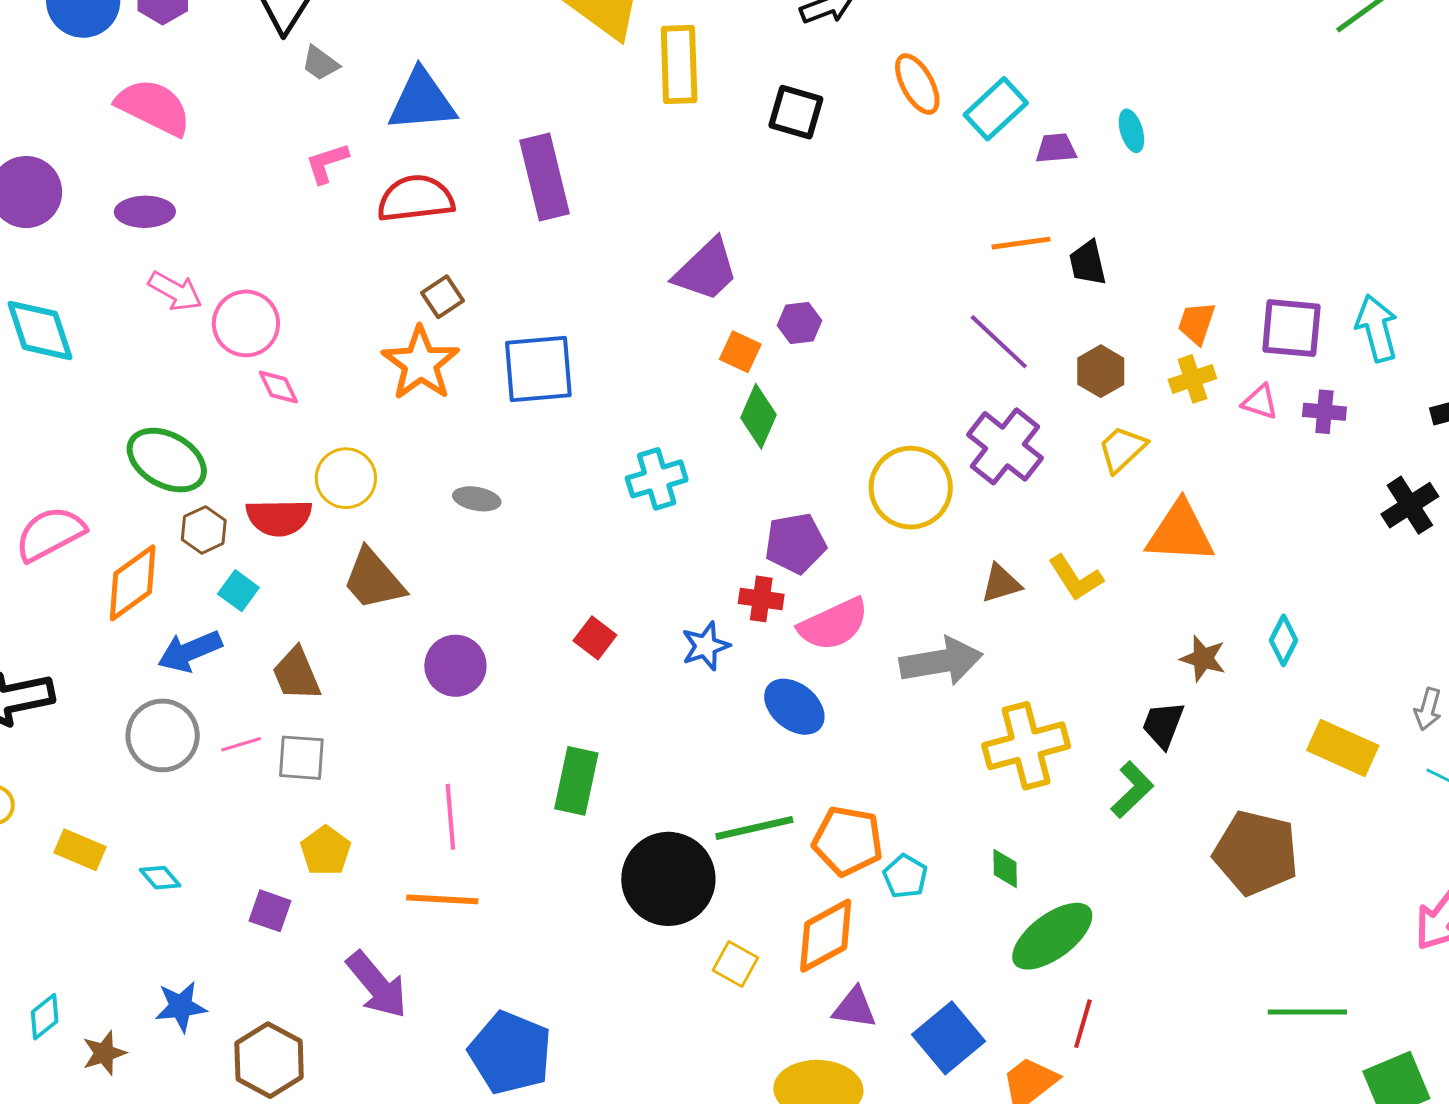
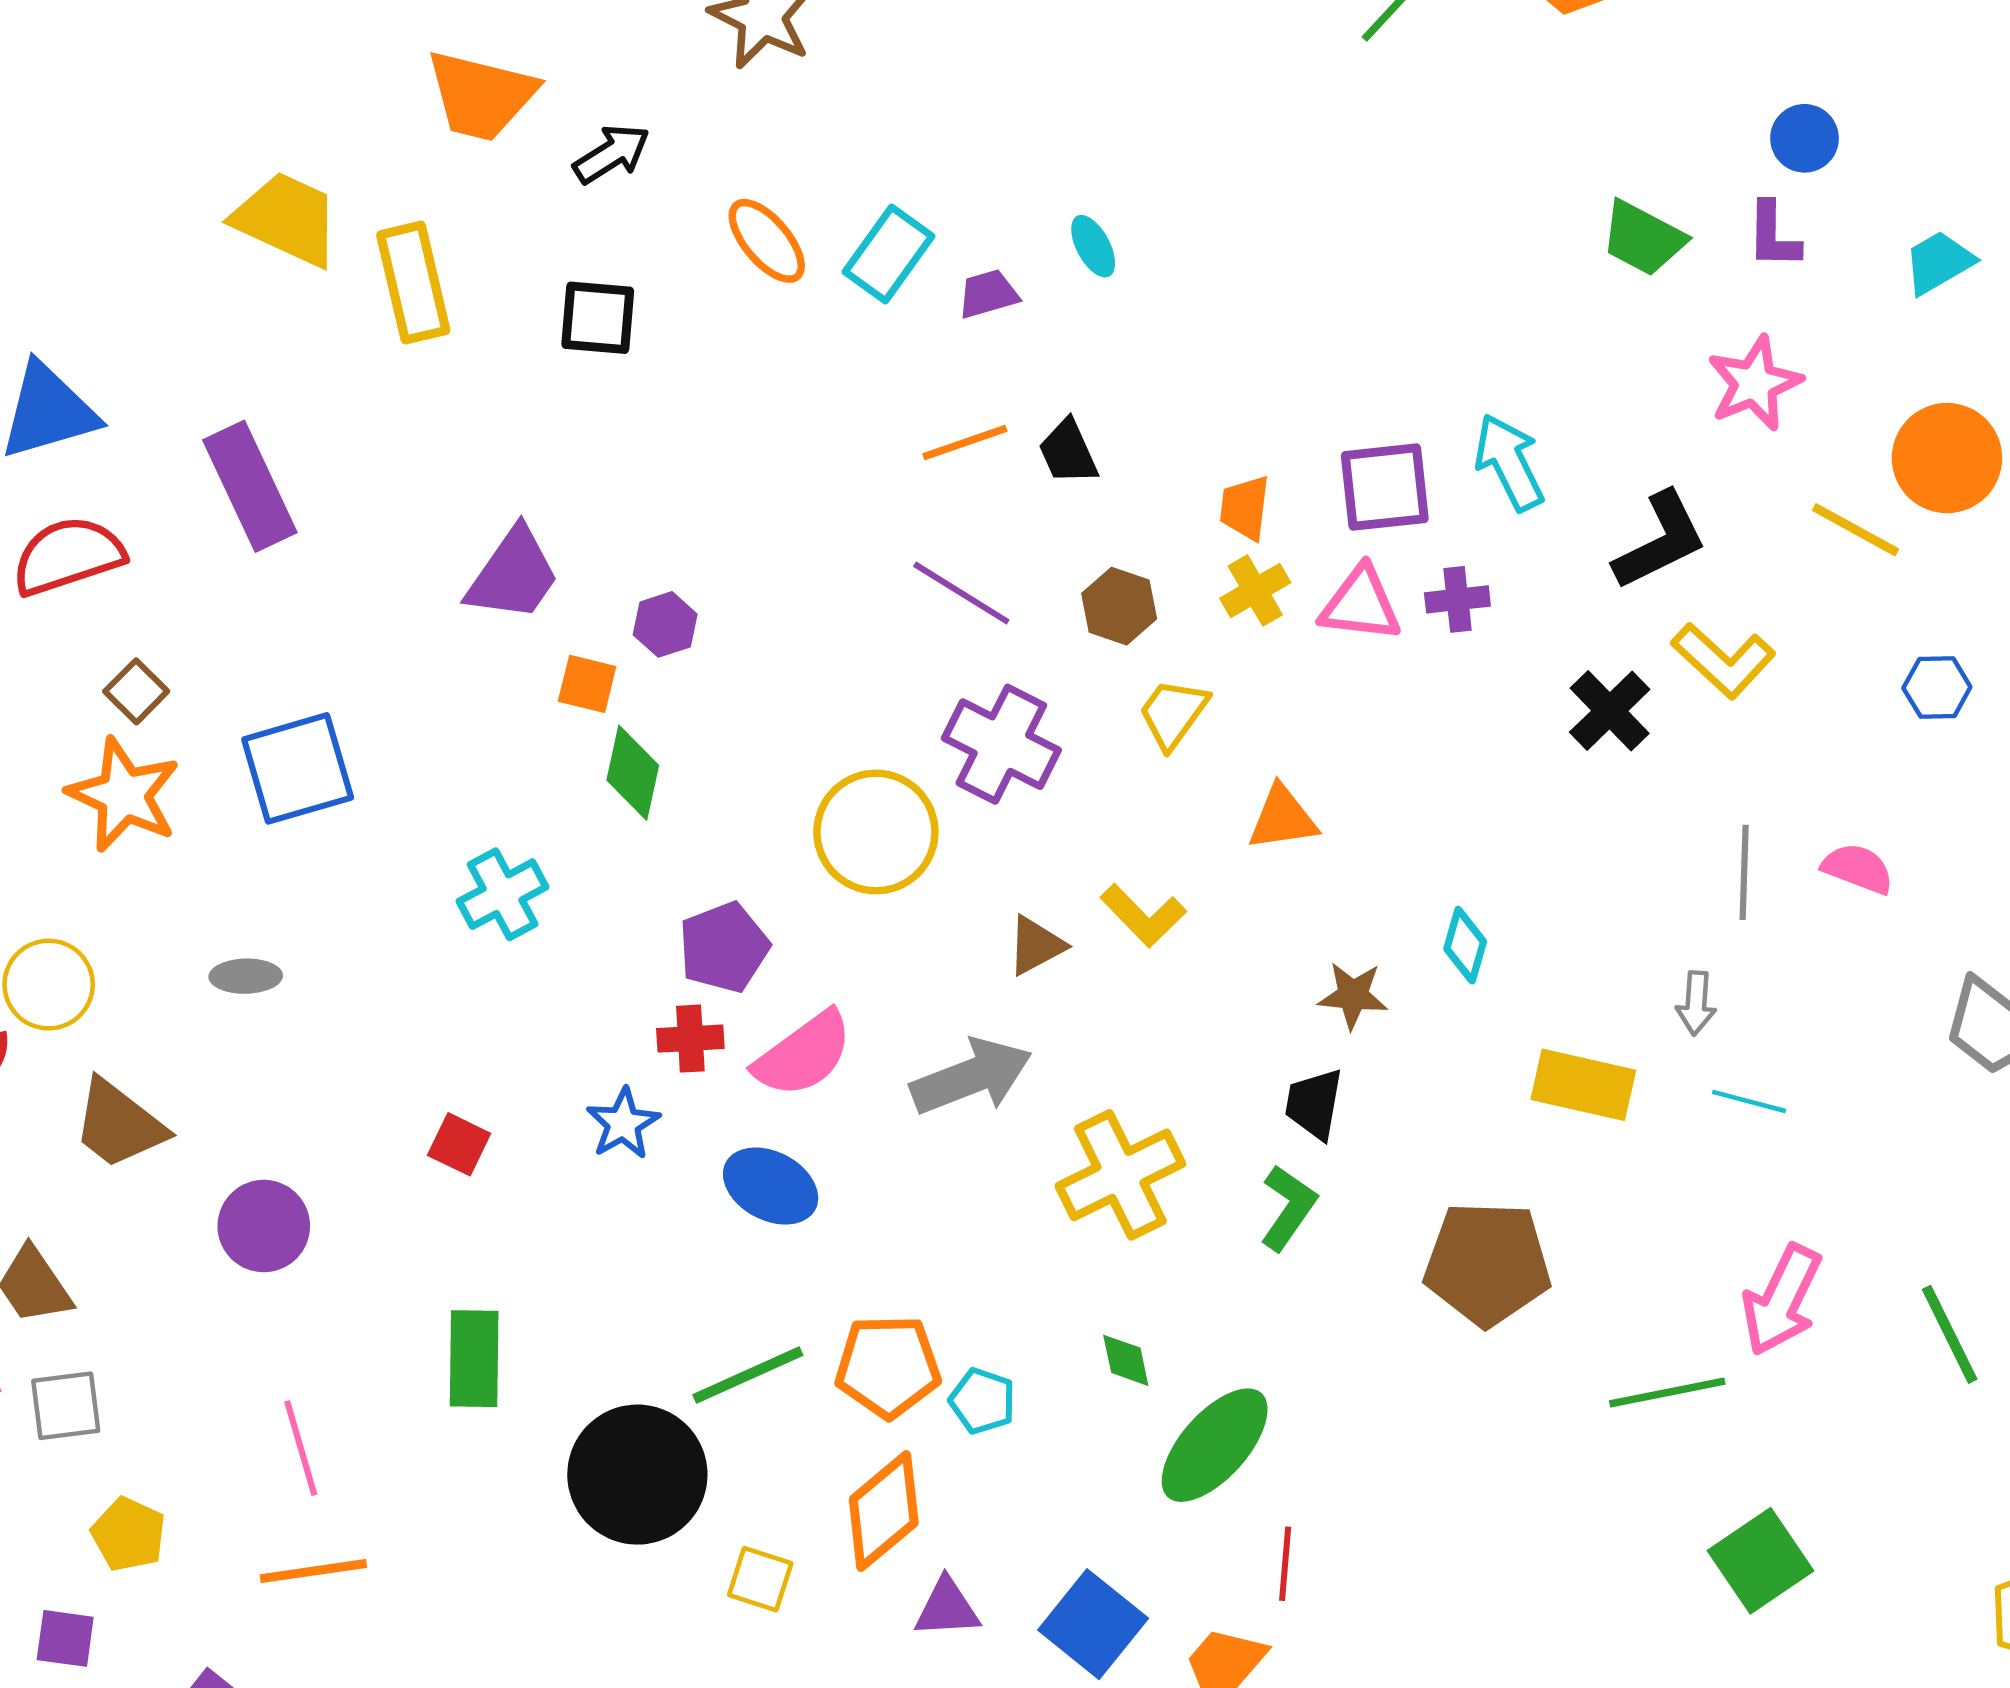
pink triangle: (1260, 402) -> (1361, 604), size x1.5
orange triangle: (1180, 532) -> (1282, 818), size x0.7
green line: (1307, 1012) -> (1667, 1392), moved

